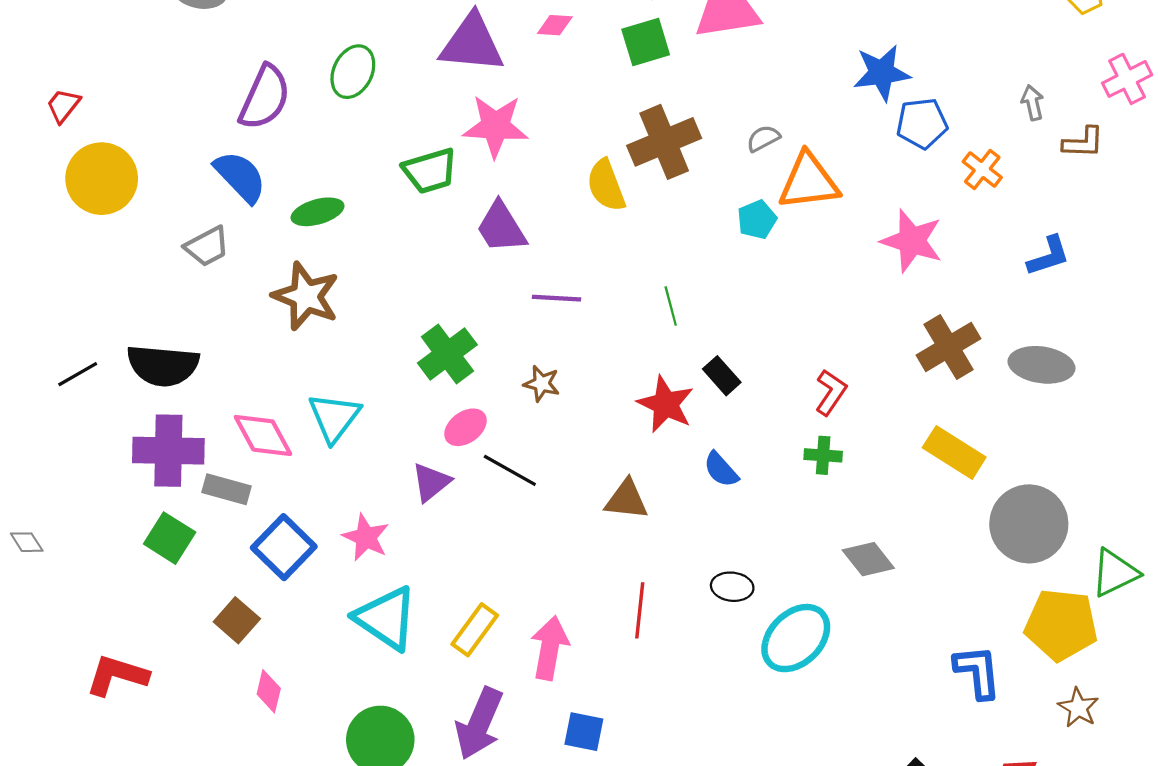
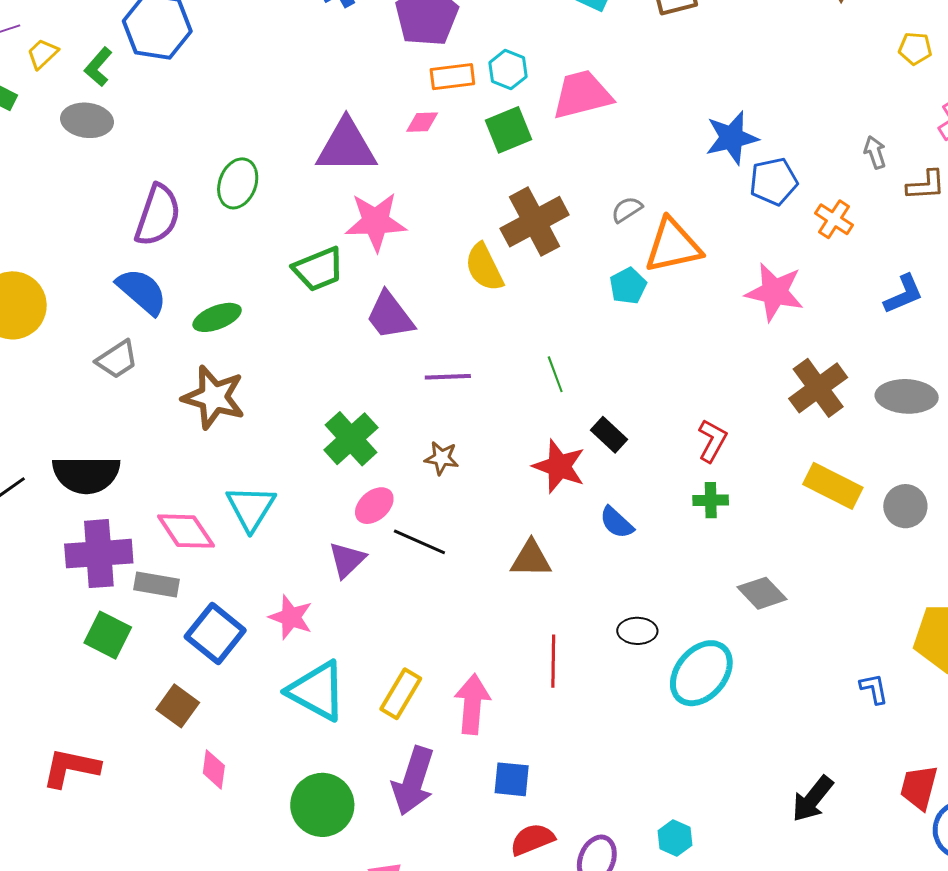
gray circle: (1029, 524) -> (905, 506), moved, size x0.6
blue L-shape: (978, 672) -> (874, 689), size x0.6

